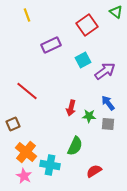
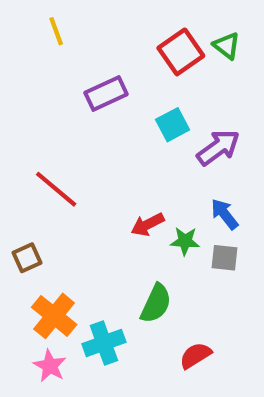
green triangle: (116, 12) -> (227, 46), moved
red arrow: (71, 108) -> (148, 224), turned 49
cyan cross: (50, 165) -> (104, 343), turned -30

